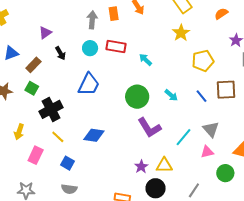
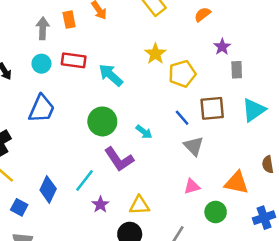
yellow star: (181, 33) -> (155, 54), moved
cyan arrow: (145, 60) -> (111, 75), size x1.5
cyan arrow: (171, 95) -> (144, 132), moved
gray triangle: (211, 129) -> (194, 146), moved
blue diamond: (94, 135) -> (48, 189), moved, turned -70
cyan line: (183, 137) -> (84, 180), moved
purple star: (141, 167) -> (100, 205), moved

